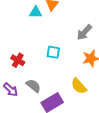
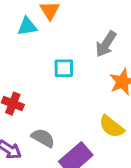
cyan square: (53, 52) -> (64, 68), moved

